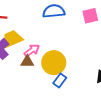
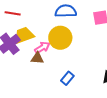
yellow circle: (54, 63) -> (60, 38), moved

